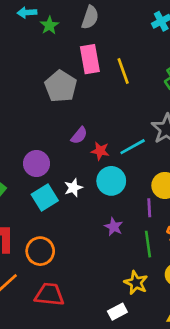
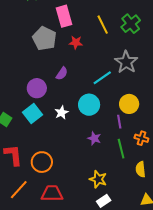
yellow line: (123, 71) -> (103, 25), moved
red star: (100, 151) -> (76, 42), moved
purple circle: (36, 164) -> (37, 88), moved
cyan square: (45, 197) -> (33, 114), moved
yellow star: (136, 283) -> (98, 179), moved

